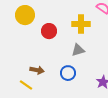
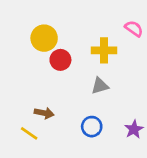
yellow circle: (25, 15) -> (44, 38), moved
blue circle: (68, 73) -> (92, 127), moved

